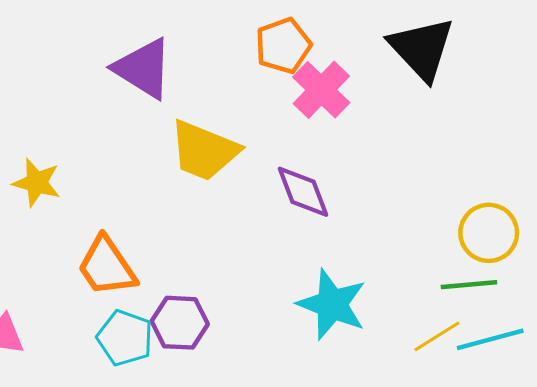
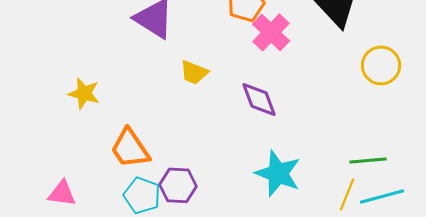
yellow trapezoid: (204, 151) -> (194, 72), size x0.6
yellow circle: (489, 233) -> (381, 65), moved
yellow line: (437, 336) -> (347, 194), turned -36

